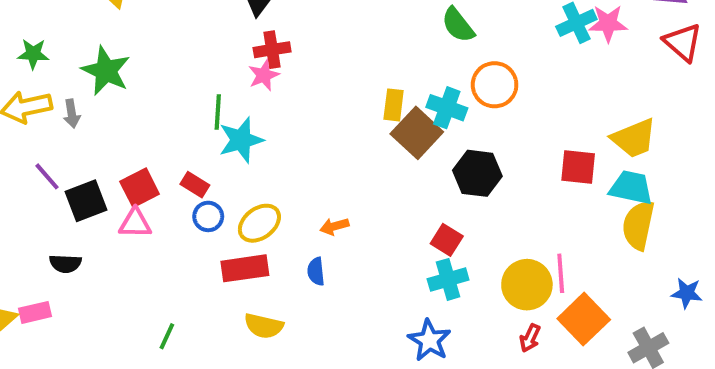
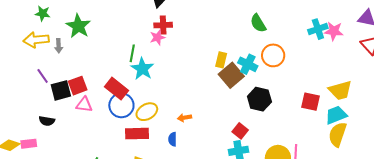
cyan star: (241, 140) -> (142, 69), turned -30
red rectangle: (195, 185) -> (117, 89), size x1.6
red square: (140, 188) -> (78, 86), moved
cyan trapezoid: (631, 188) -> (336, 115), turned -40
blue circle: (208, 216) -> (121, 105), size x1.6

